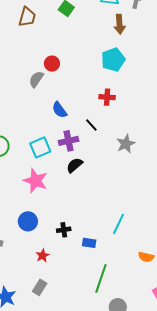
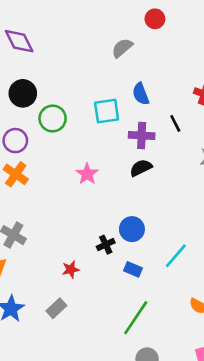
red circle: (52, 64) -> (155, 19), moved
cyan square: (40, 147) -> (107, 111), moved
pink star: (35, 181) -> (87, 174), size x0.7
blue circle: (28, 221) -> (132, 229), moved
black cross: (64, 230) -> (106, 245), turned -32

